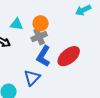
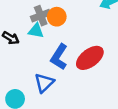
cyan triangle: (16, 24) -> (36, 31), moved
gray cross: (39, 37) -> (41, 16), moved

